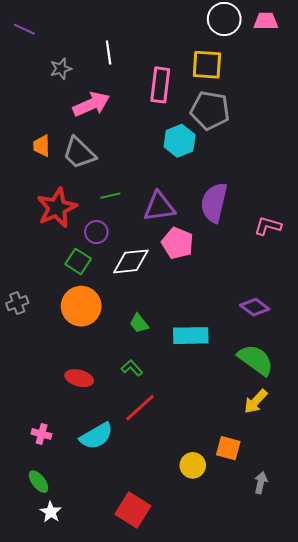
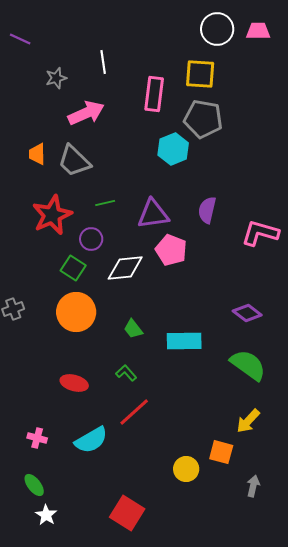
purple semicircle: (214, 203) -> (207, 210), size x0.7
pink L-shape: (268, 226) -> (260, 233), size x1.4
yellow arrow: (256, 401) -> (248, 421), moved

